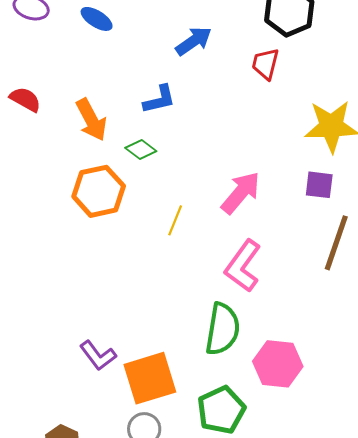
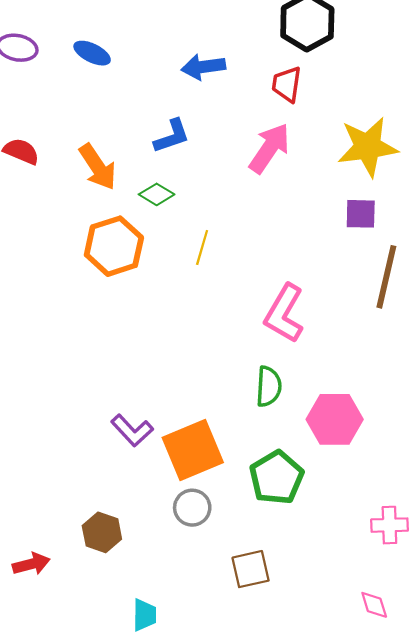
blue arrow: (194, 41) -> (203, 67), turned -147
pink arrow: (241, 193) -> (269, 148), moved
yellow line: (175, 220) -> (202, 247), moved
green semicircle: (223, 329) -> (269, 386), size x0.7

